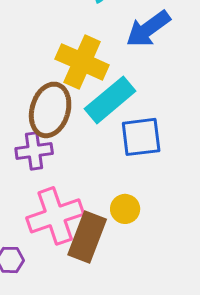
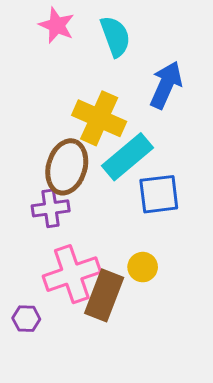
blue arrow: (148, 29) -> (166, 85), turned 150

